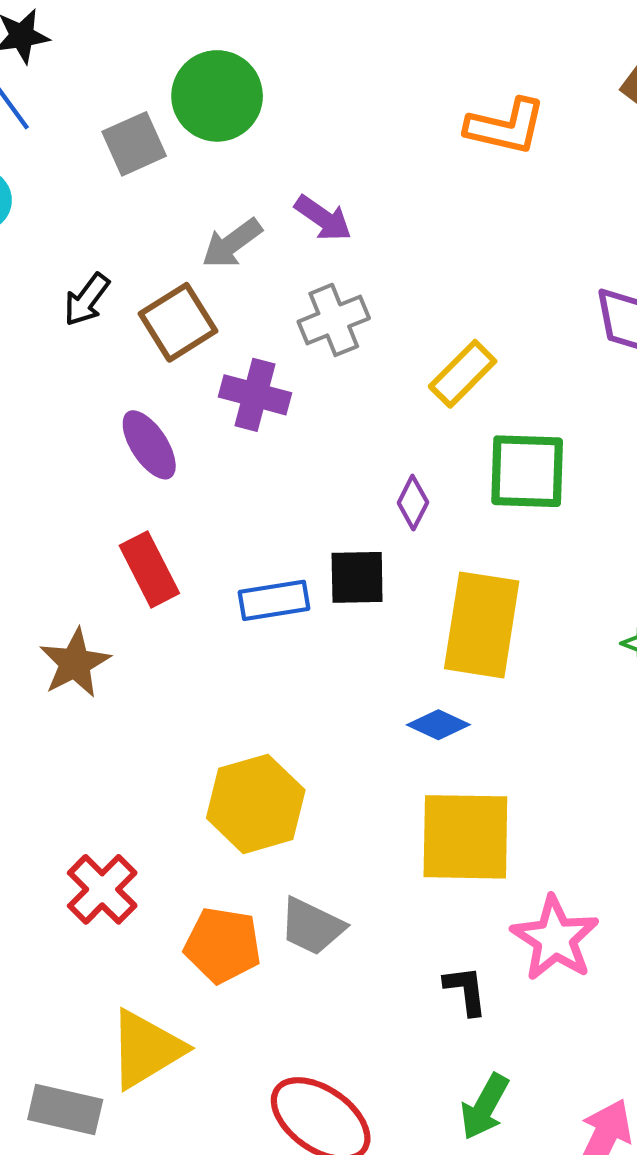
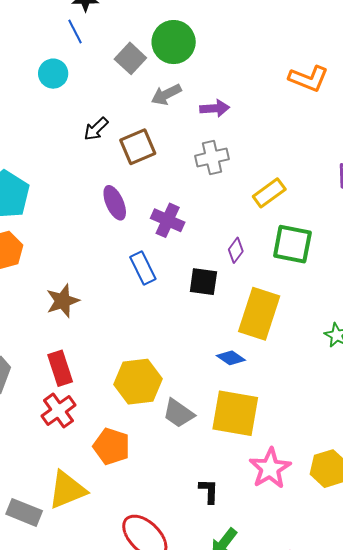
gray square: (134, 144) -> (130, 58), turned -32
purple arrow: (323, 218) -> (215, 108), turned -48
gray arrow: (232, 243) -> (166, 95), moved
purple cross: (255, 395) -> (168, 220), moved
red rectangle: (149, 569) -> (60, 368), moved
blue rectangle: (274, 600) -> (143, 268), moved, turned 64
gray trapezoid: (312, 926) -> (179, 413), moved
black L-shape: (466, 990) -> (209, 491), moved

